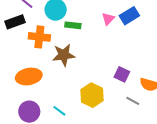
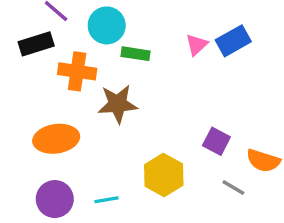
cyan line: (59, 111) -> (106, 200), turned -48

